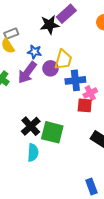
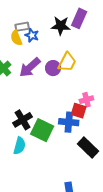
purple rectangle: (66, 14) -> (79, 18), turned -36
blue star: (34, 52) -> (32, 35), moved
blue cross: (75, 80) -> (69, 122), moved

